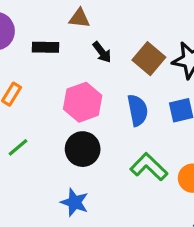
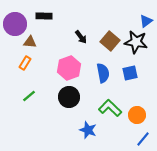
brown triangle: (79, 18) -> (30, 42), moved
black rectangle: (45, 47) -> (44, 16), moved
blue star: (75, 202) -> (88, 130), moved

